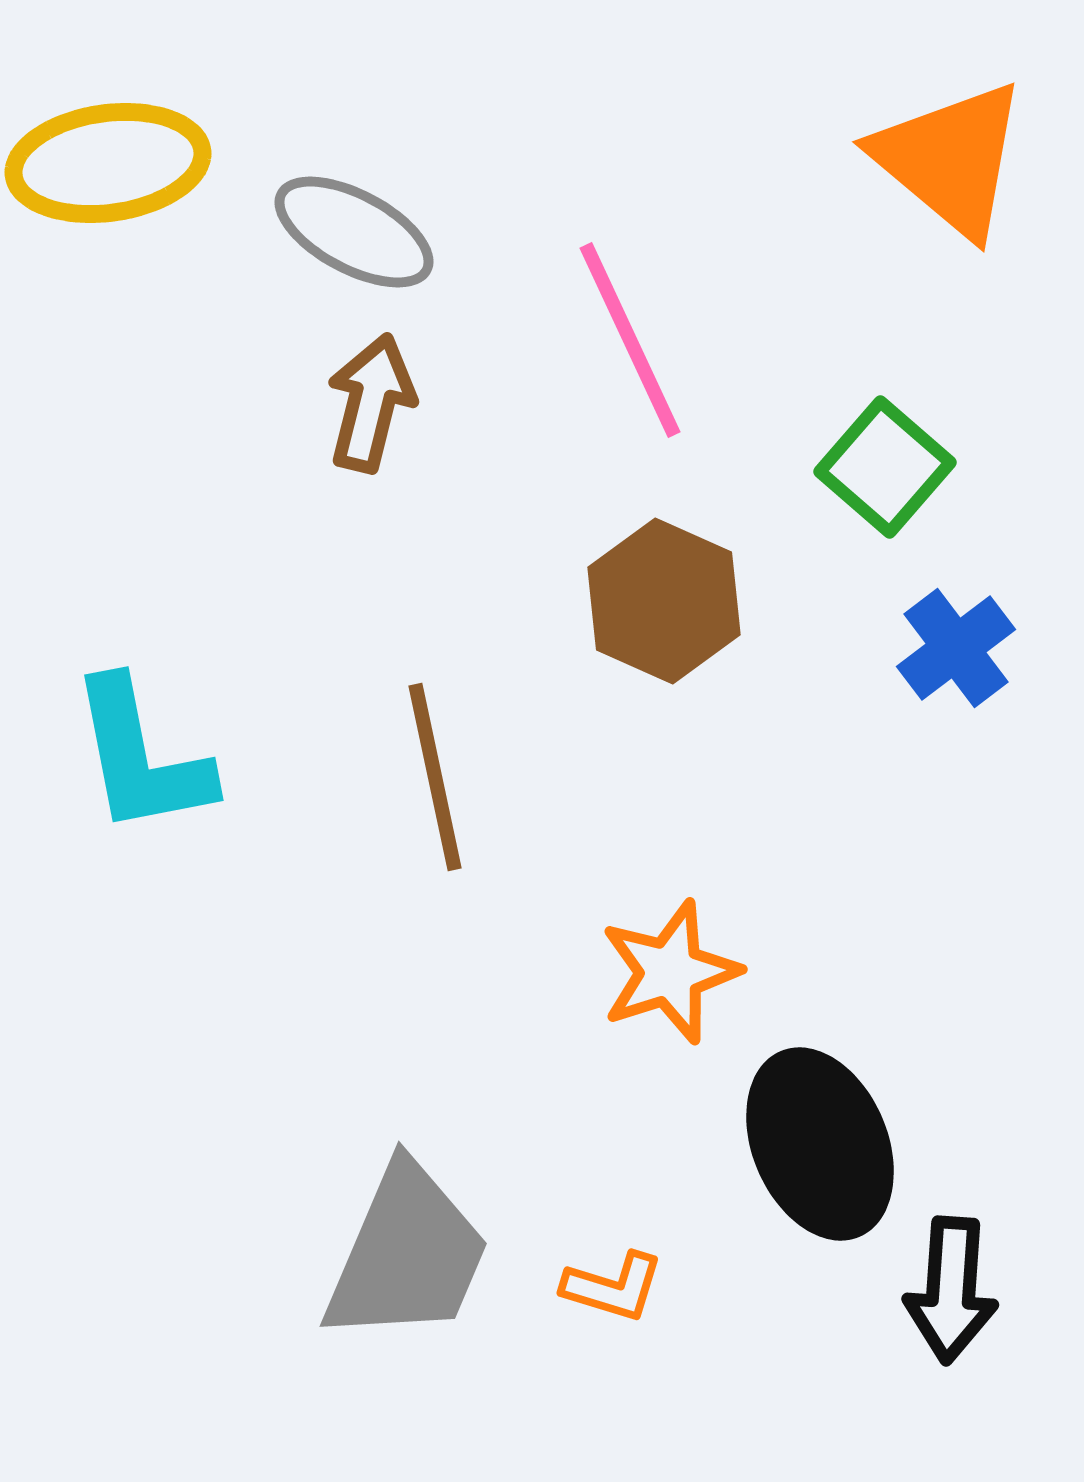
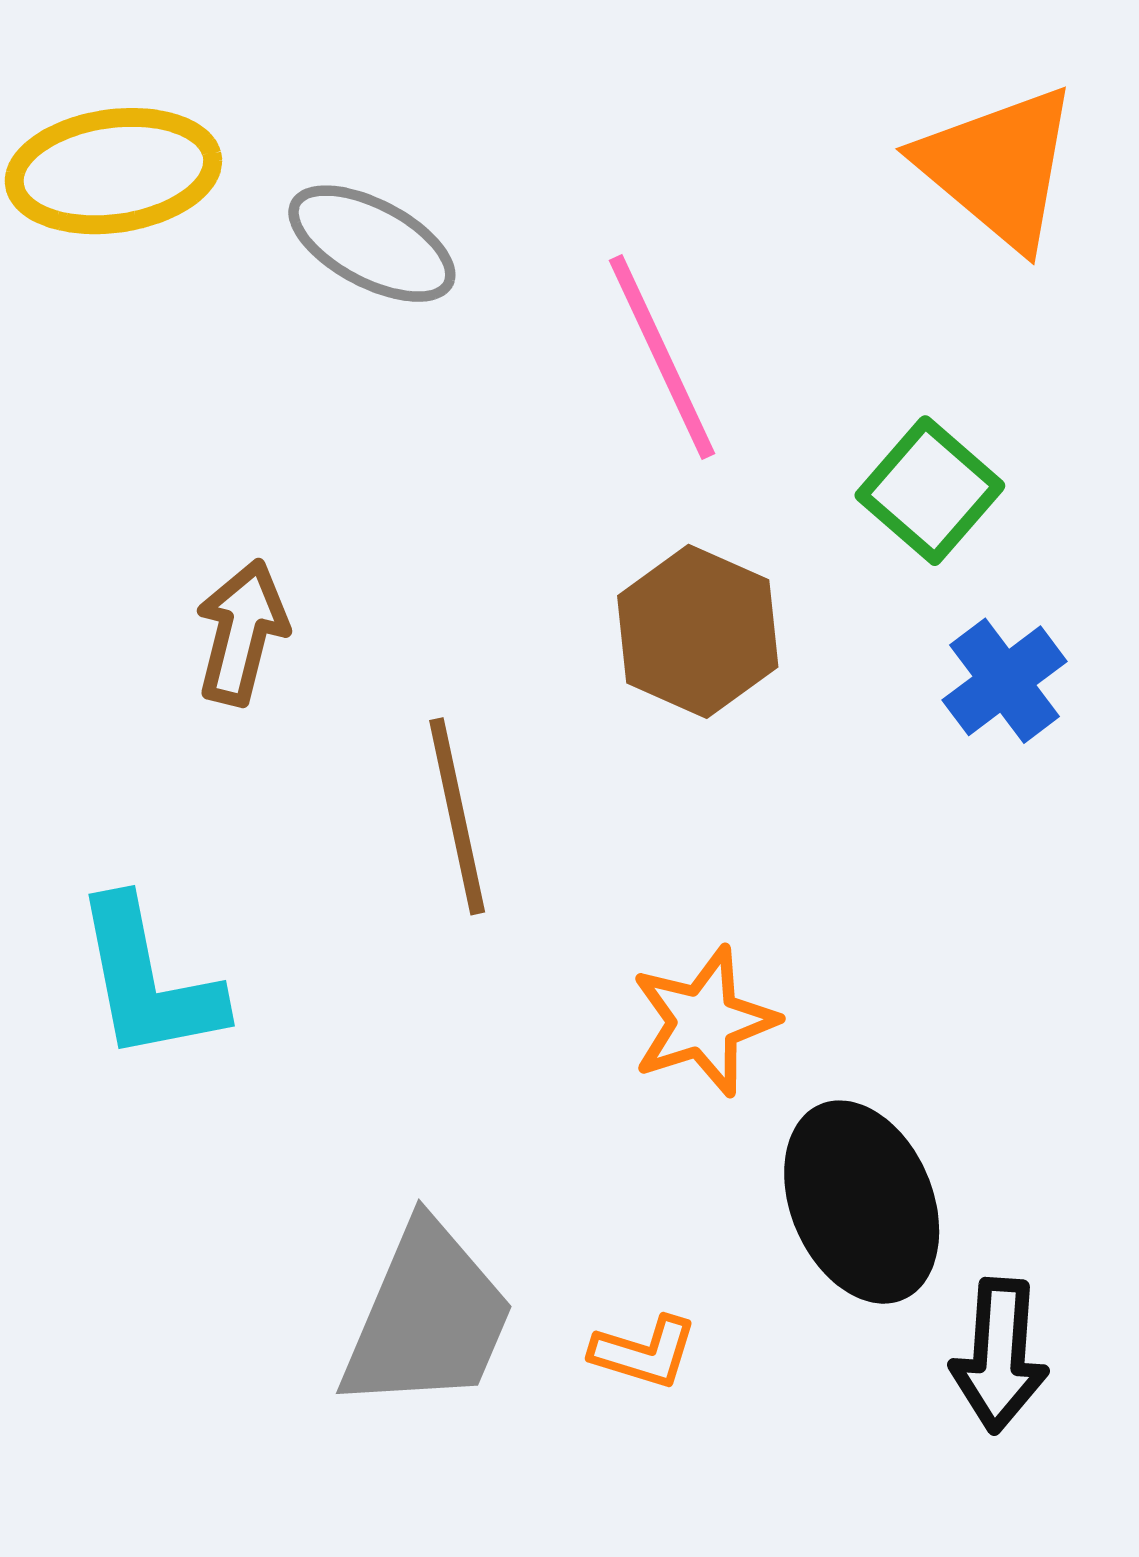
brown arrow: (371, 403) -> (242, 632), moved
cyan L-shape: (141, 757) -> (148, 980), moved

